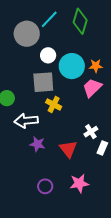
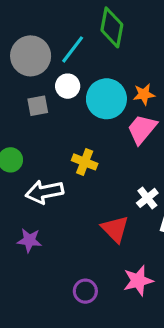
cyan line: (49, 19) -> (73, 49), moved
gray square: (43, 82) -> (38, 106), moved, size x0.6
purple star: (37, 144) -> (29, 240), moved

